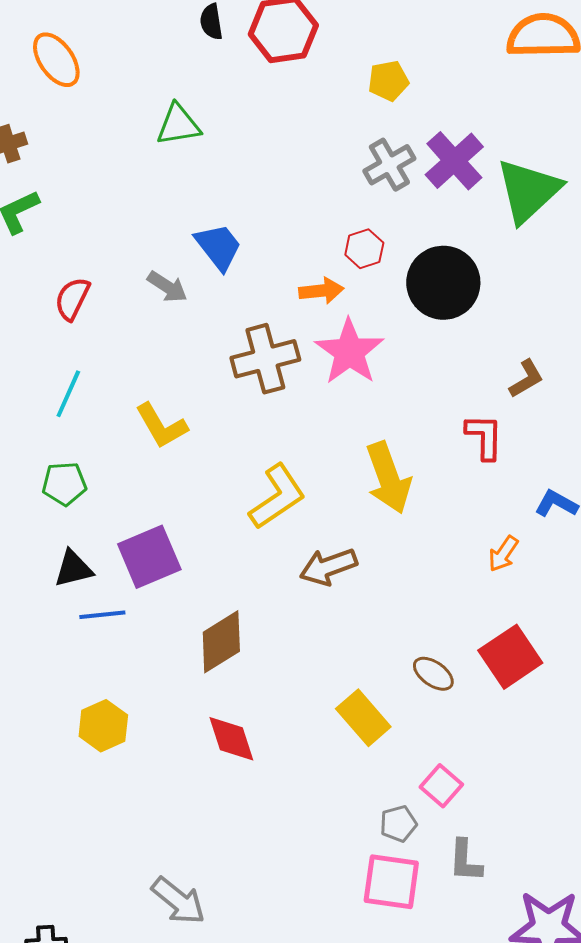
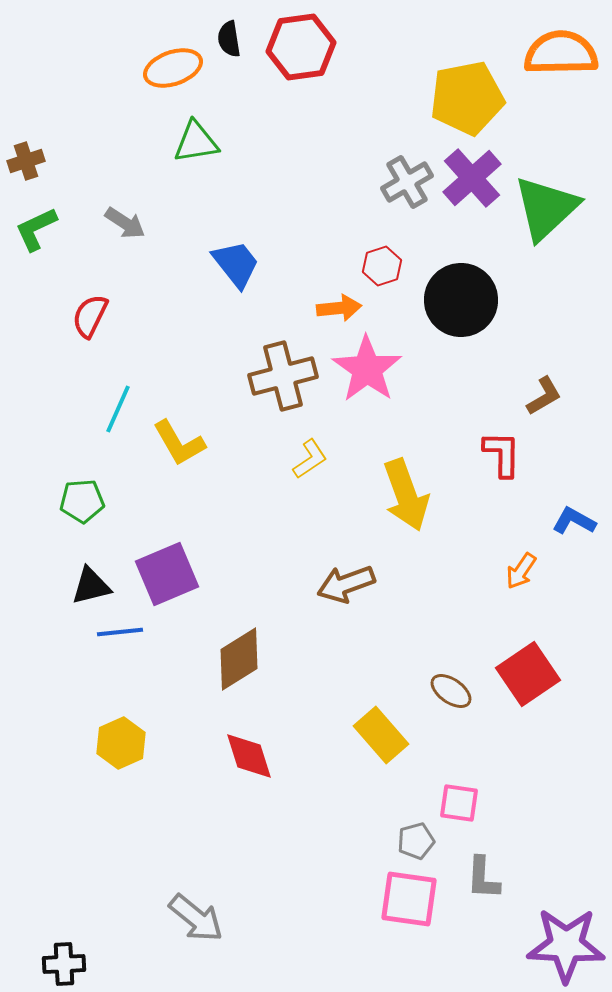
orange ellipse: (56, 60) -> (173, 68), moved, turned -74
yellow pentagon: (388, 81) -> (467, 98), moved, size x1.8
gray arrow: (167, 287) -> (125, 223), moved
cyan line: (68, 394) -> (118, 409), moved
yellow L-shape: (277, 497) -> (310, 459), moved, size x0.6
pink square: (441, 786) -> (459, 803), turned -33

